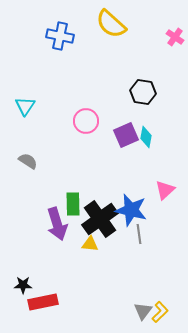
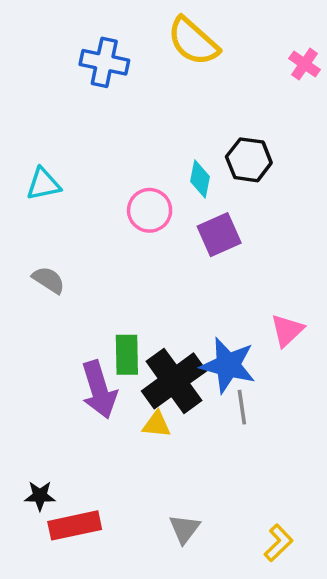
cyan triangle: (25, 106) -> (43, 184), turned 45
cyan diamond: (146, 137) -> (200, 179), moved
gray triangle: (143, 311) -> (184, 529), moved

